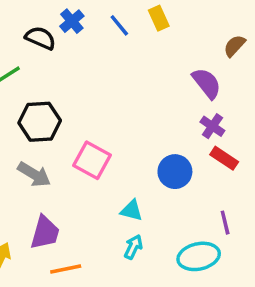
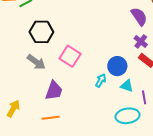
cyan triangle: (132, 211) -> (127, 86), moved
purple trapezoid: (45, 233) -> (54, 91), moved
cyan arrow: (133, 247) -> (101, 80), moved

